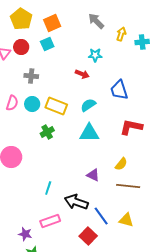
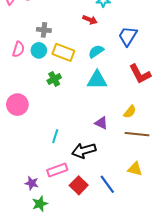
gray cross: (31, 76) -> (44, 30), moved
blue trapezoid: (119, 90) -> (128, 36), turned 50
red L-shape: (131, 127) -> (140, 74), turned -130
black arrow: (76, 202) -> (84, 151), turned -35
blue line: (101, 216) -> (107, 184), moved
red square: (88, 236) -> (79, 185), moved

